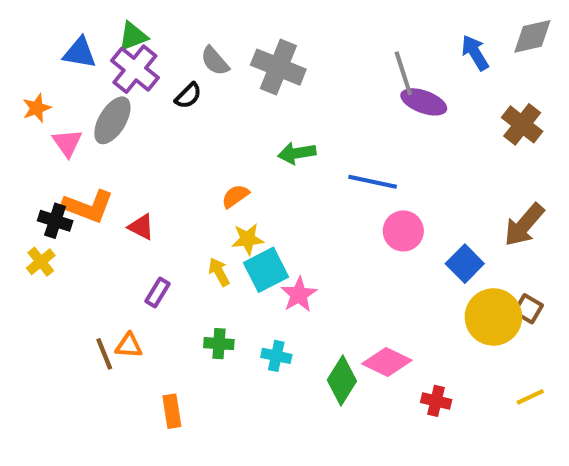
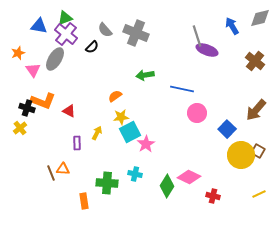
yellow arrow: (219, 272) -> (97, 133), moved, turned 56
purple rectangle: (158, 292) -> (77, 143), turned -32
green cross: (219, 344) -> (107, 183), moved, size x1.5

